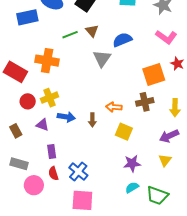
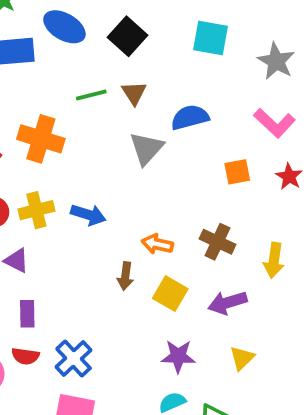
orange square: (154, 75) -> (237, 172), moved, size x0.6
brown cross: (145, 102) -> (217, 242), turned 30
blue arrow: (66, 117) -> (88, 215), moved
brown arrow: (92, 120) -> (125, 276), moved
purple arrow: (169, 136) -> (228, 303), moved
red semicircle: (53, 173) -> (25, 356), turned -72

